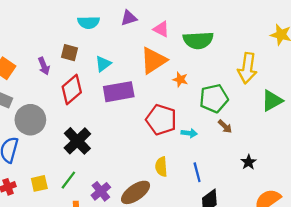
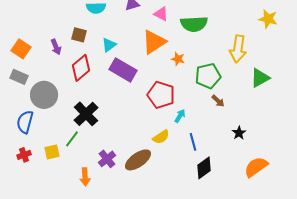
purple rectangle: (119, 92) -> (123, 70), turned 40
cyan arrow: (189, 133) -> (180, 116), moved, turned -64
yellow semicircle: (161, 167) -> (161, 137), turned -120
green line: (68, 180) -> (72, 139), moved

